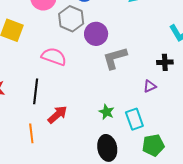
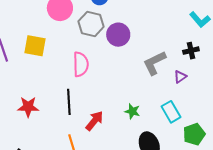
pink semicircle: (54, 57) -> (81, 64), turned 80
gray L-shape: (115, 58) -> (155, 63), moved
green star: (107, 112) -> (132, 111), moved

